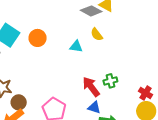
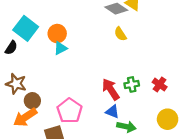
cyan triangle: (76, 46) -> (60, 48), moved, turned -40
red cross: (146, 93) -> (160, 84), moved

